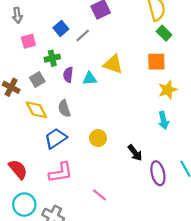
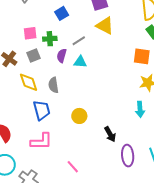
gray line: (83, 35) -> (79, 41), moved
pink square: (28, 41) -> (30, 33), moved
yellow triangle: (113, 64) -> (105, 26), moved
blue trapezoid: (56, 138) -> (42, 110), turned 100

